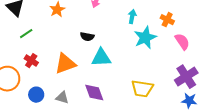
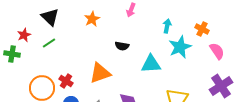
green line: (26, 34) -> (49, 43), moved
cyan triangle: (101, 58) -> (151, 64), moved
red cross: (31, 61) -> (66, 81), moved

